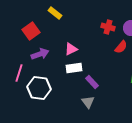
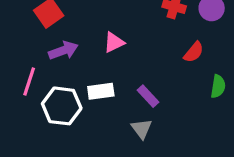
red semicircle: (121, 47) -> (194, 52), moved
white rectangle: (74, 68) -> (101, 91), moved

